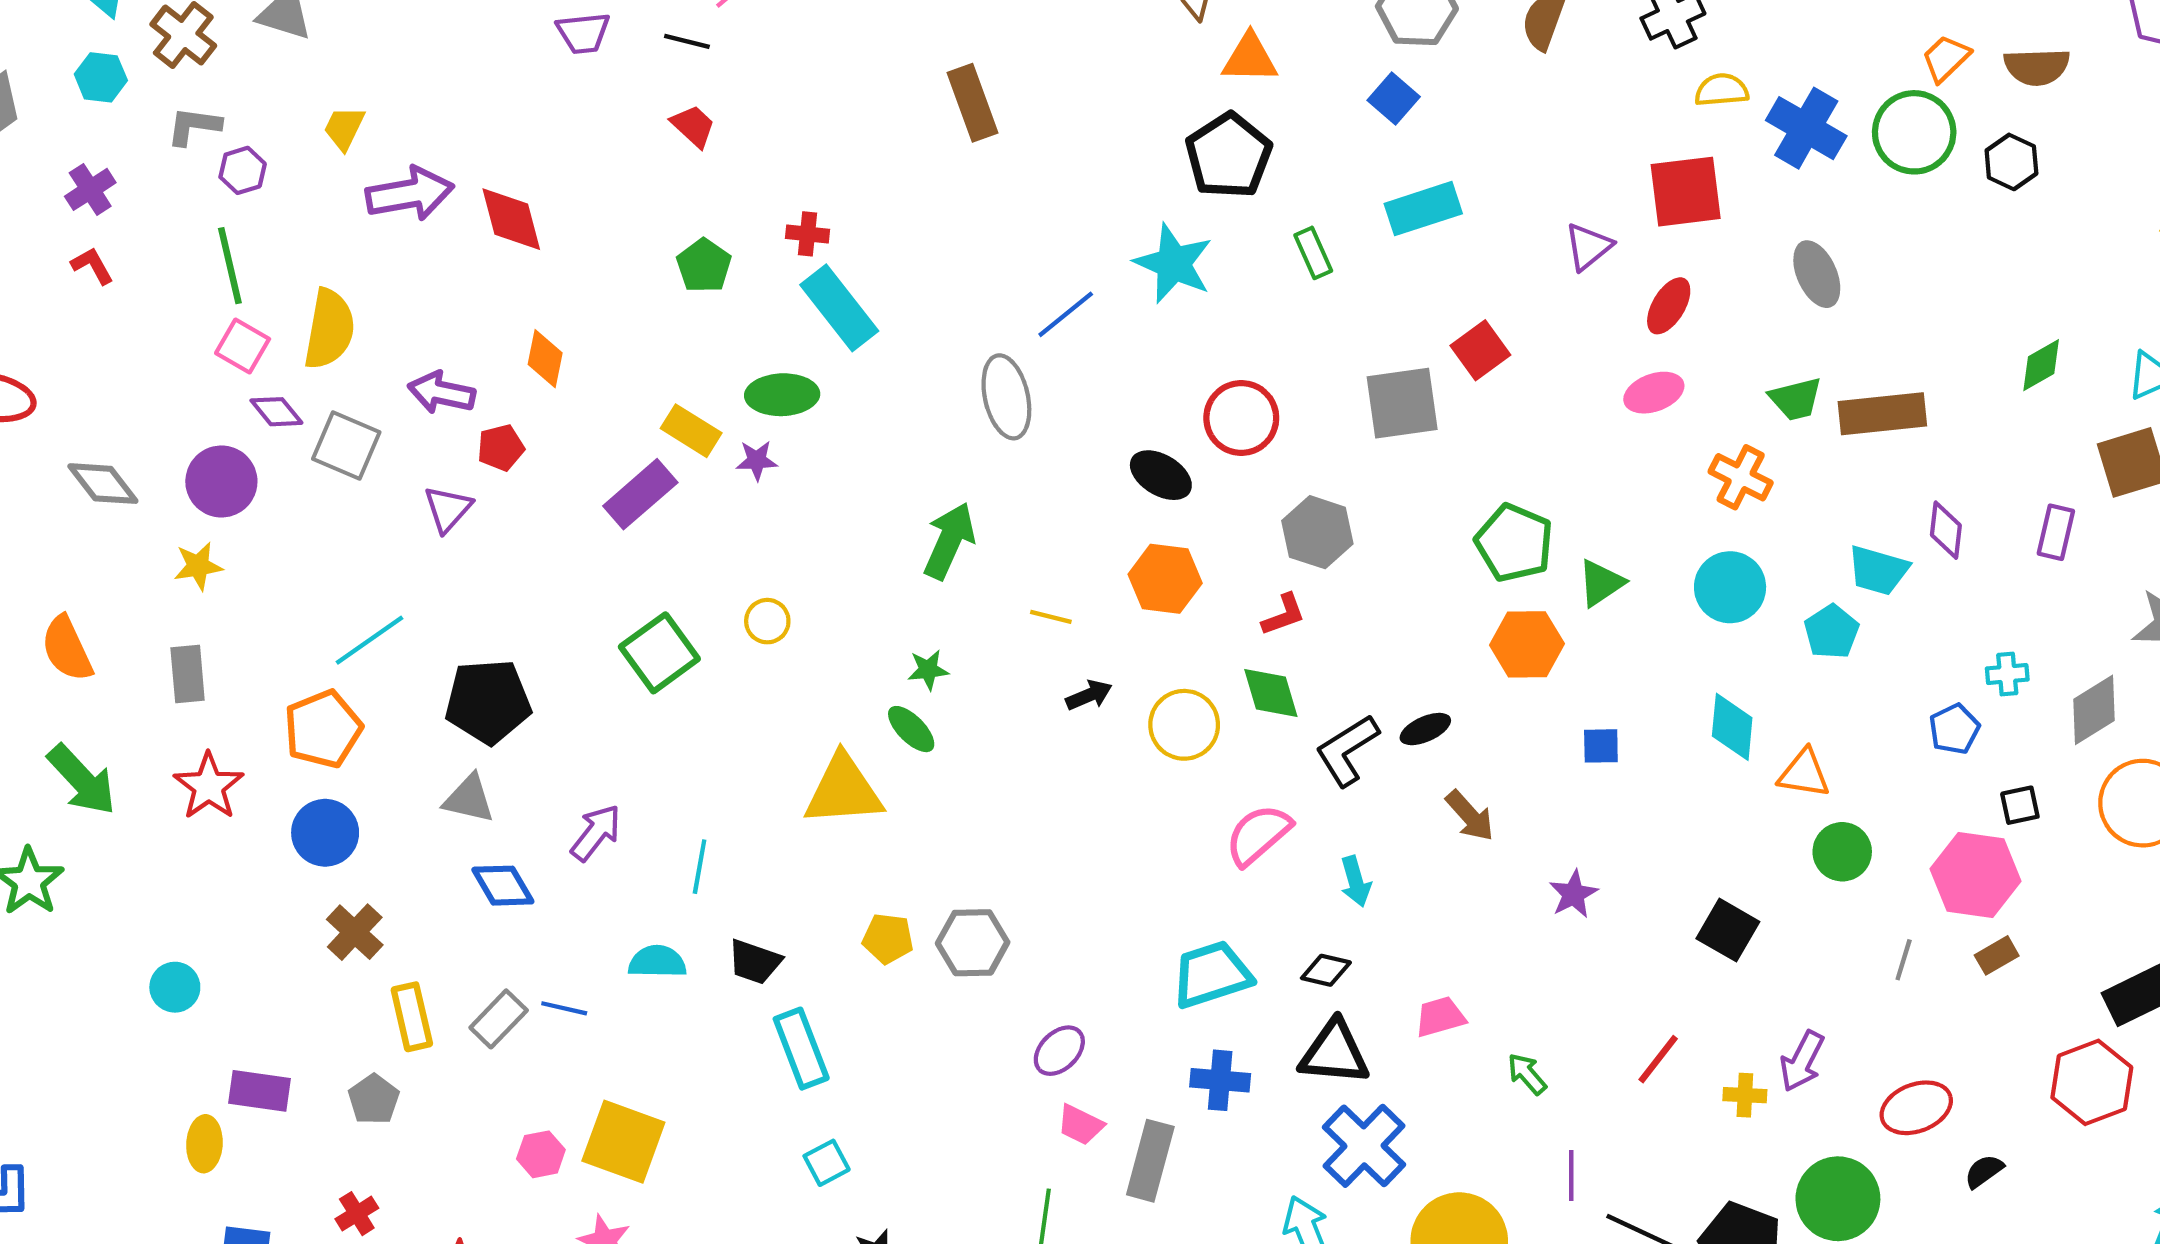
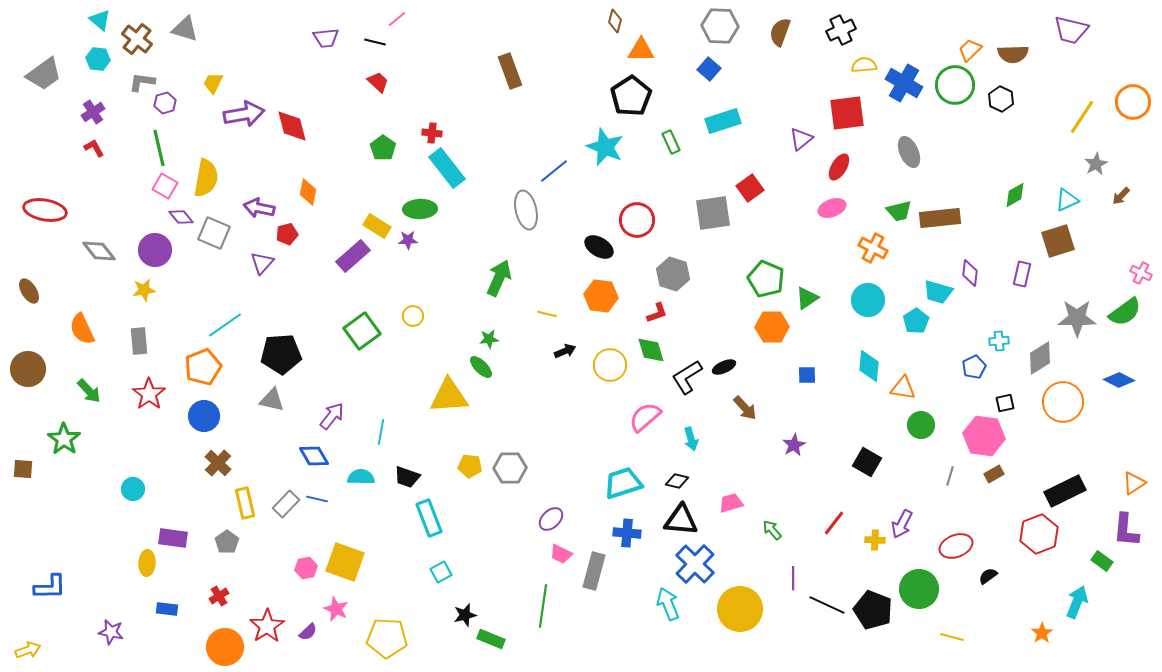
green arrow: (82, 780) -> (89, 391), size x0.7
blue diamond: (503, 886) -> (314, 456), moved

